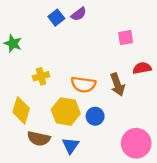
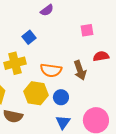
blue square: (56, 18) -> (29, 37), moved
yellow cross: (41, 76) -> (15, 63), size x1.5
blue triangle: (70, 146) -> (63, 122), moved

